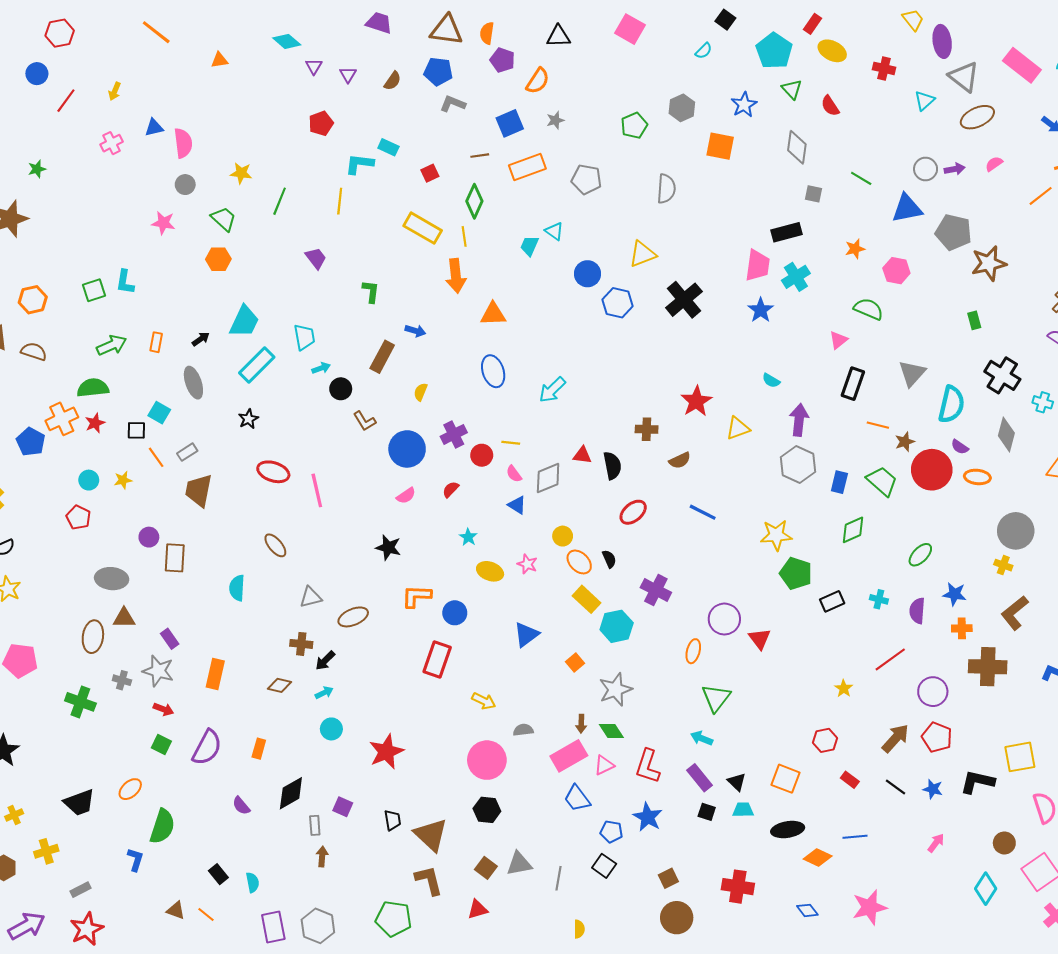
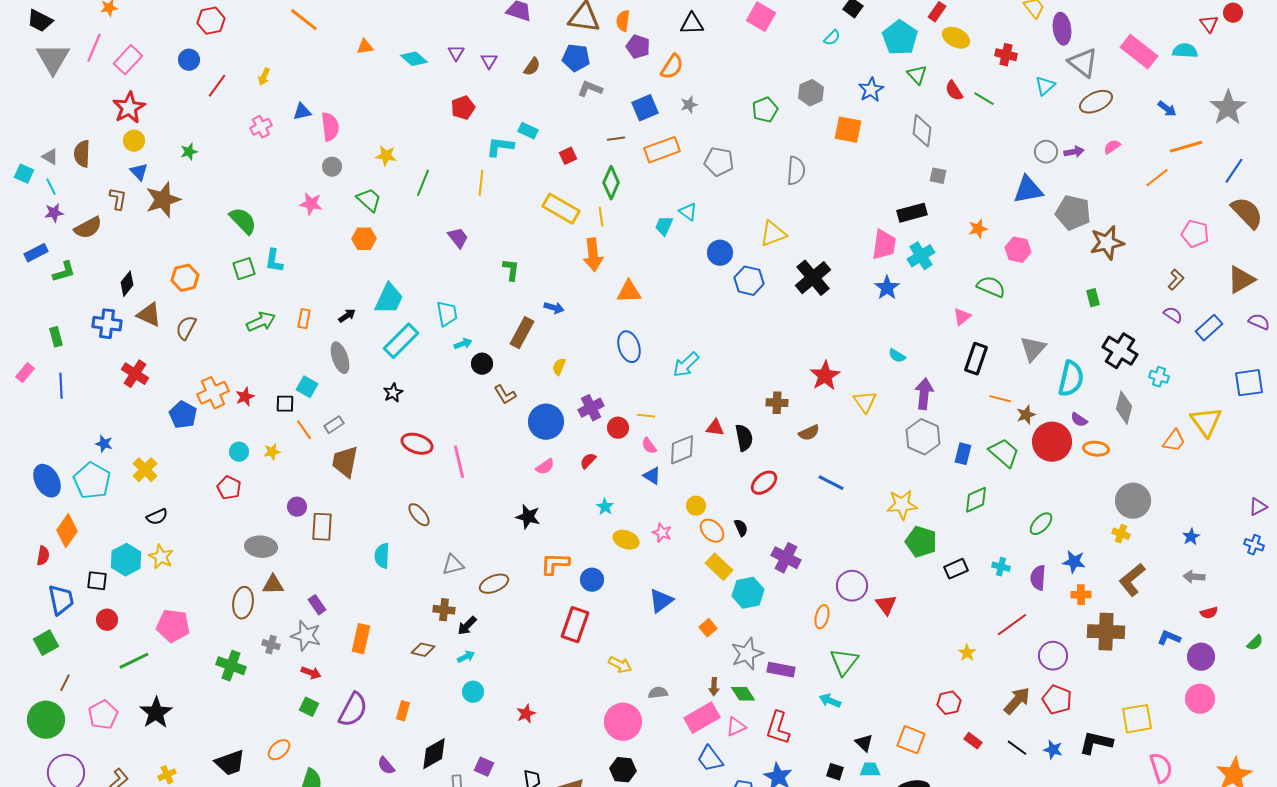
cyan diamond: (287, 41) -> (414, 59), moved
green line: (861, 178) -> (984, 99), moved
brown semicircle: (34, 352) -> (186, 328), turned -80
green semicircle: (93, 388) -> (243, 221), moved, turned 52
yellow triangle: (738, 428) -> (865, 402), turned -45
red star: (386, 752) -> (526, 714), size x0.6
purple rectangle: (699, 778) -> (781, 670), moved, turned -40

